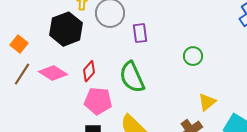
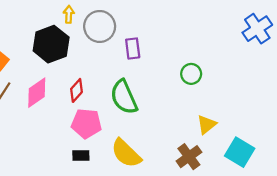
pink diamond: (53, 73) -> (37, 93), turned -68

